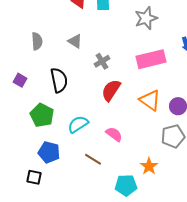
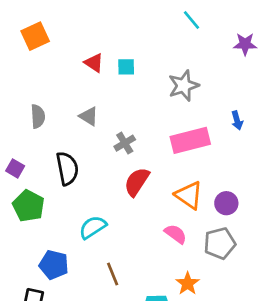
green pentagon: (42, 115) -> (28, 206), moved
pink semicircle: (114, 134) -> (176, 234), moved
brown line: (93, 159) -> (113, 274), turned 36

